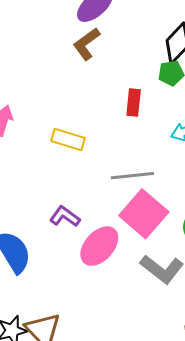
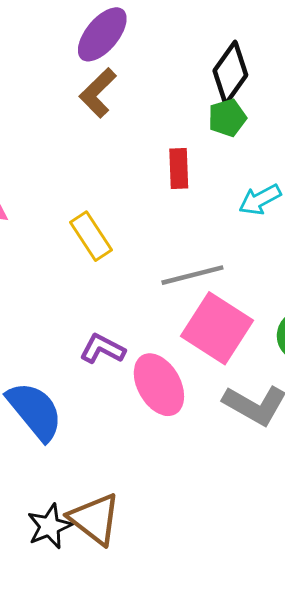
yellow rectangle: (68, 140) -> (91, 236), turned 48
pink ellipse: (99, 246) -> (159, 385), turned -63

